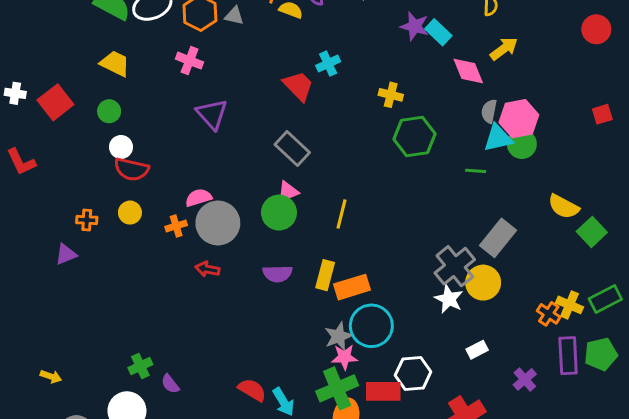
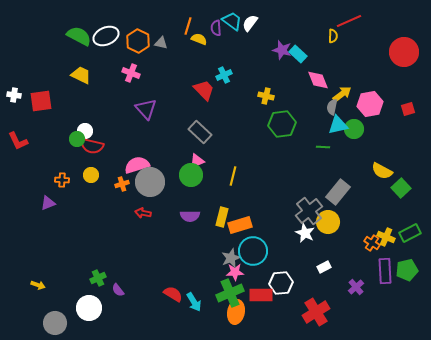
red circle: (596, 29) -> (404, 52), size x1.5
yellow arrow: (504, 49) -> (342, 94), moved
red square: (55, 102) -> (41, 101), turned 30
green circle: (109, 111) -> (77, 139), moved
pink hexagon: (519, 119) -> (370, 104), moved
pink semicircle: (198, 198) -> (137, 165), size x1.4

